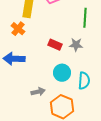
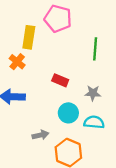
gray star: (76, 45) -> (93, 93), moved
cyan semicircle: (84, 81) -> (94, 122), turned -90

